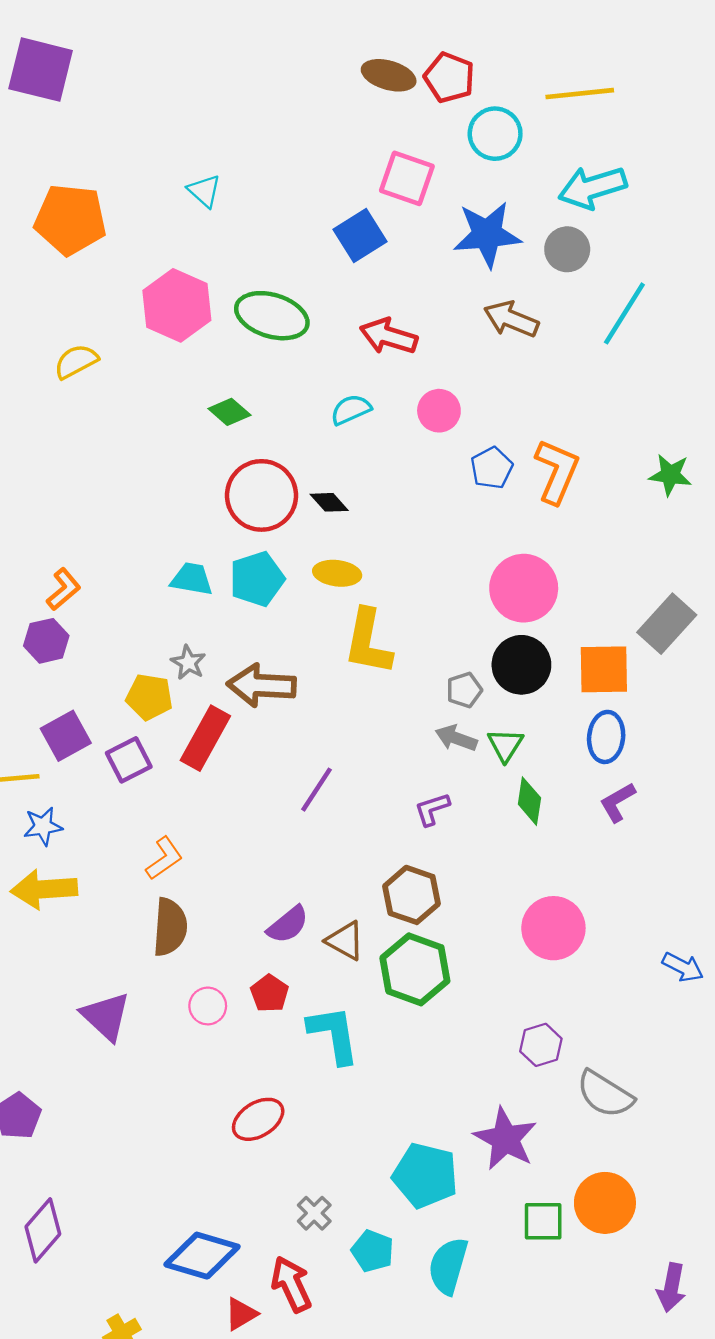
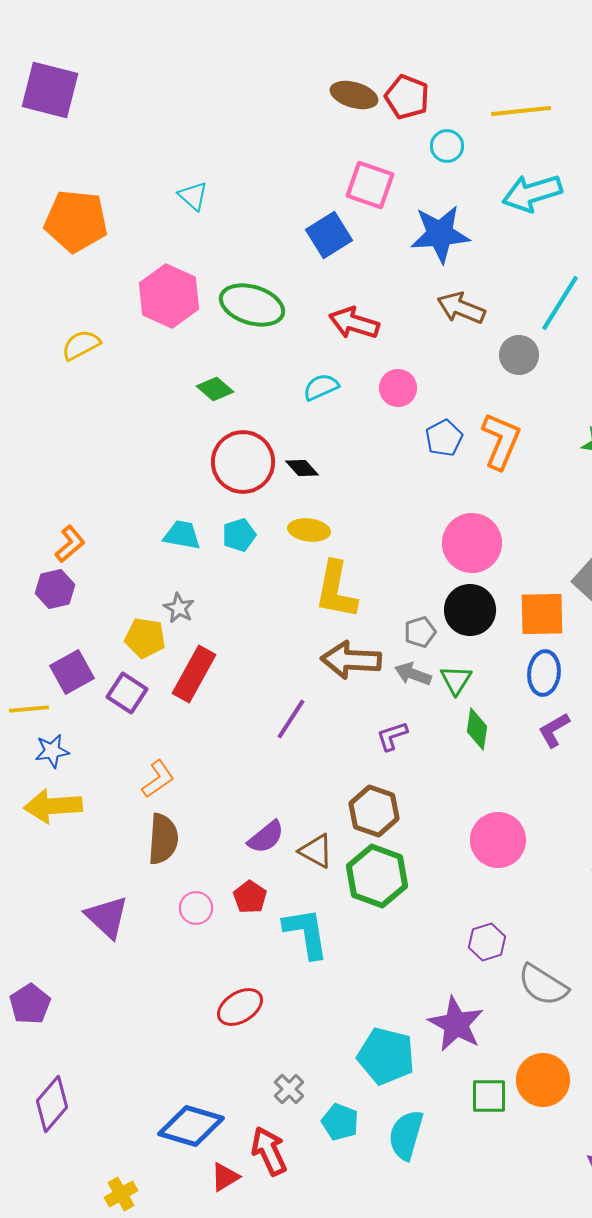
cyan circle: (495, 134) -> (447, 146), size x0.7
gray circle: (567, 249) -> (519, 355), moved
cyan pentagon: (257, 579) -> (239, 535), size x0.7
brown arrow: (262, 685) -> (351, 660), moved
purple square: (129, 760) -> (127, 693), turned -30

